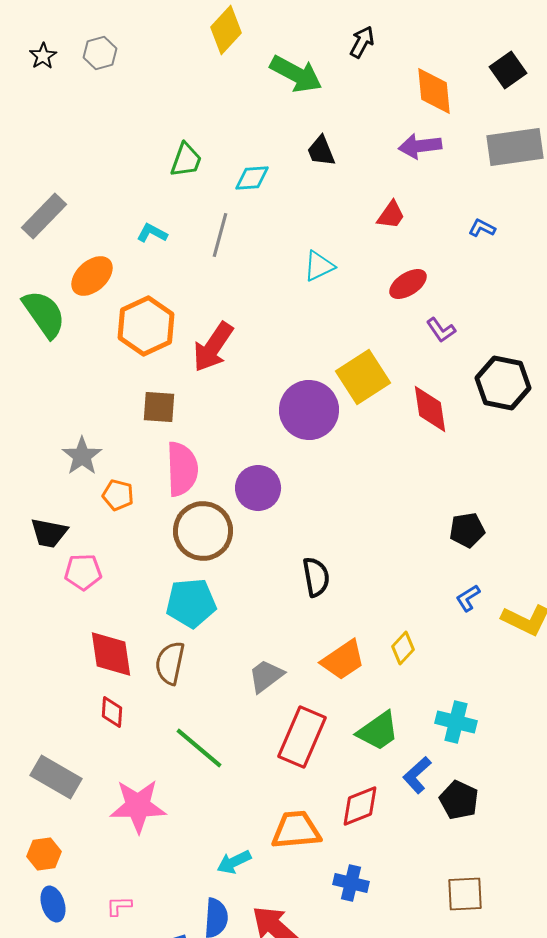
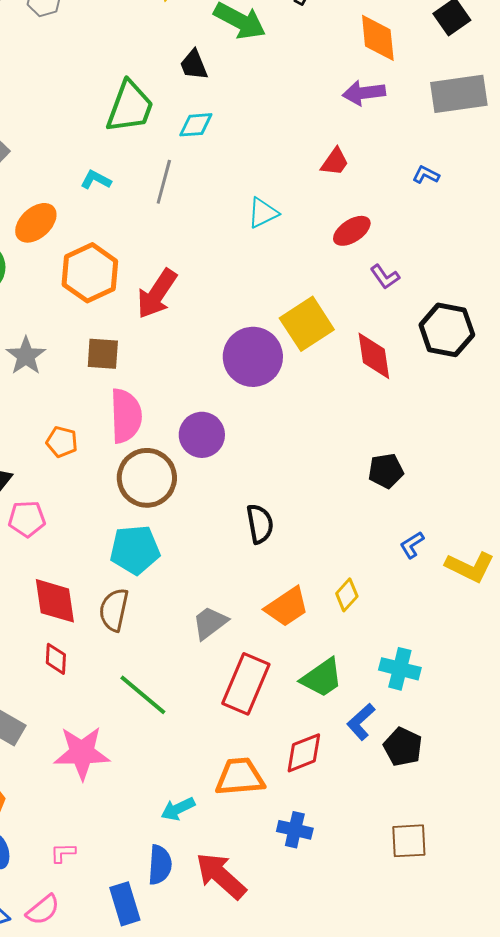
black trapezoid: (321, 151) -> (194, 65), moved
green trapezoid: (186, 160) -> (130, 107), size x1.5
gray star: (82, 456) -> (26, 356), moved
black pentagon: (467, 530) -> (386, 471), moved

